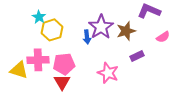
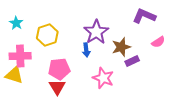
cyan star: (39, 17) -> (16, 23), moved
brown star: (126, 31) -> (121, 47), moved
blue arrow: (87, 37) -> (86, 50), moved
pink cross: (38, 60) -> (20, 56), moved

